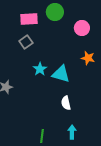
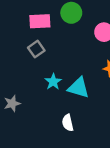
white semicircle: (66, 103) -> (68, 123), moved

